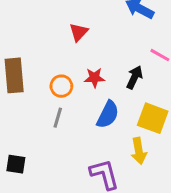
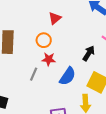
red star: (94, 78) -> (49, 59), moved
orange circle: (61, 86) -> (44, 40), moved

